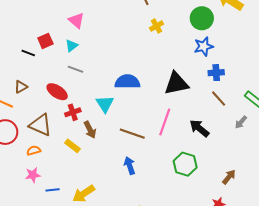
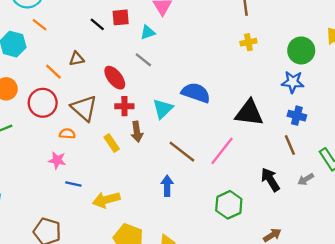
black arrow: (199, 128) -> (270, 180), moved

